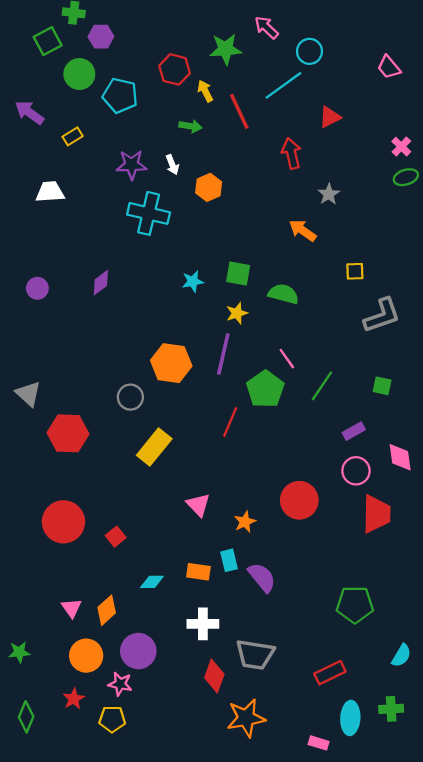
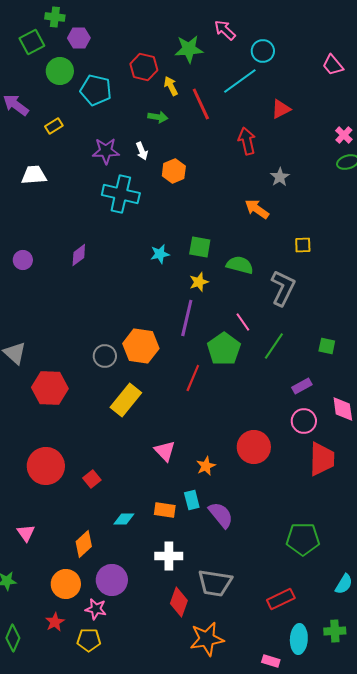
gray L-shape: (382, 315) -> (283, 288), moved, turned -45
orange hexagon: (171, 363) -> (141, 346), moved
pink triangle: (71, 608) -> (26, 533), moved

